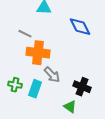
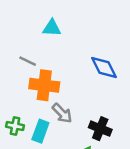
blue diamond: (80, 27) -> (104, 67), moved

